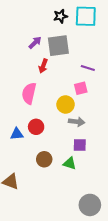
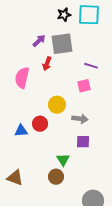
pink semicircle: (29, 93) -> (22, 78), moved
yellow circle: (66, 104) -> (57, 105), moved
brown circle: (44, 159) -> (56, 177), moved
green triangle: (70, 163) -> (63, 160), moved, turned 40

